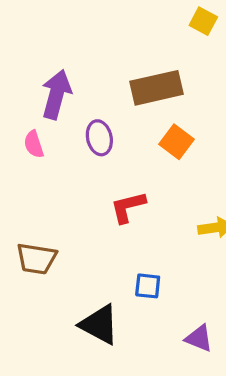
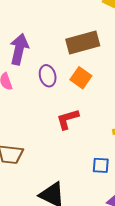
orange square: (176, 142) -> (81, 78), moved
blue square: (148, 286) -> (101, 165), moved

